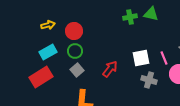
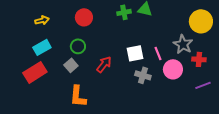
red circle: (74, 31) -> (84, 17), moved
green circle: (75, 51) -> (78, 46), moved

